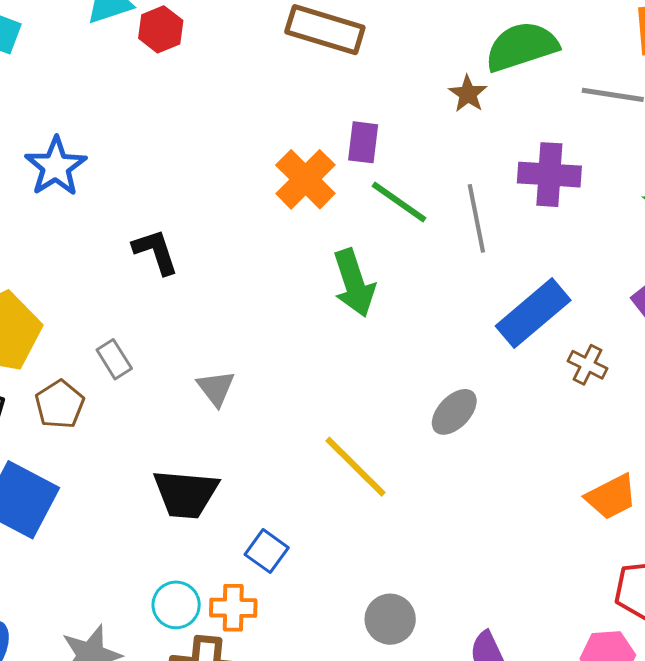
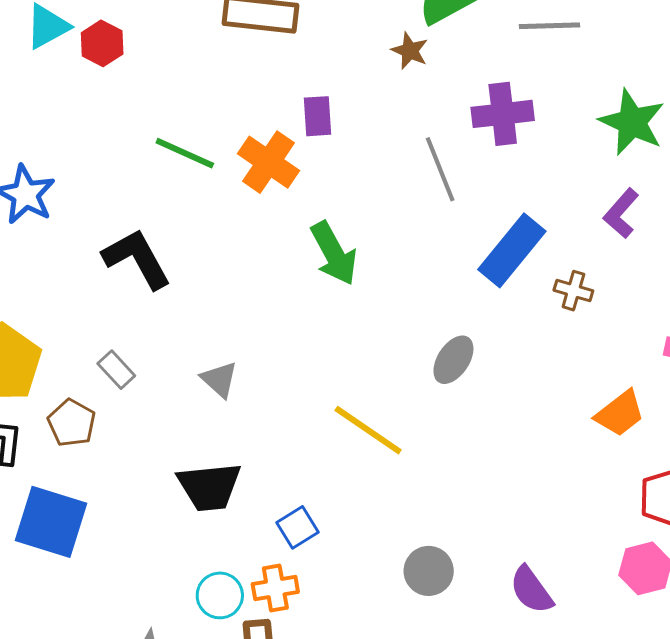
green line: (399, 202) -> (185, 153), moved
black L-shape: (156, 252) -> (137, 259), size x1.4
blue square: (267, 551) -> (297, 527), turned 33

